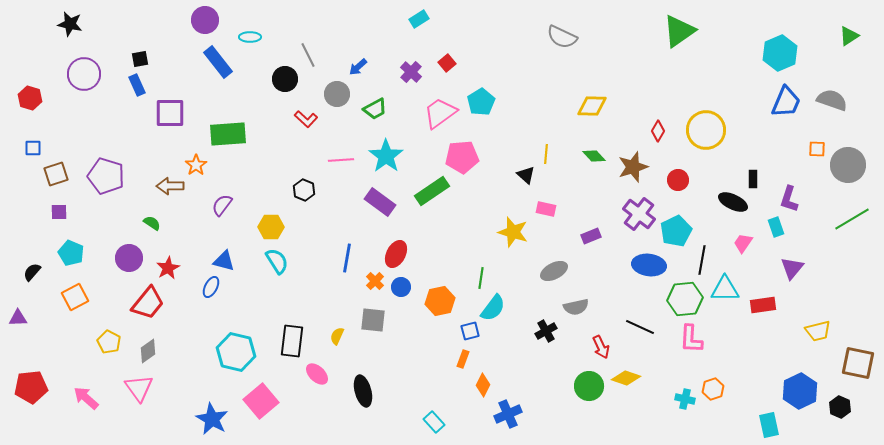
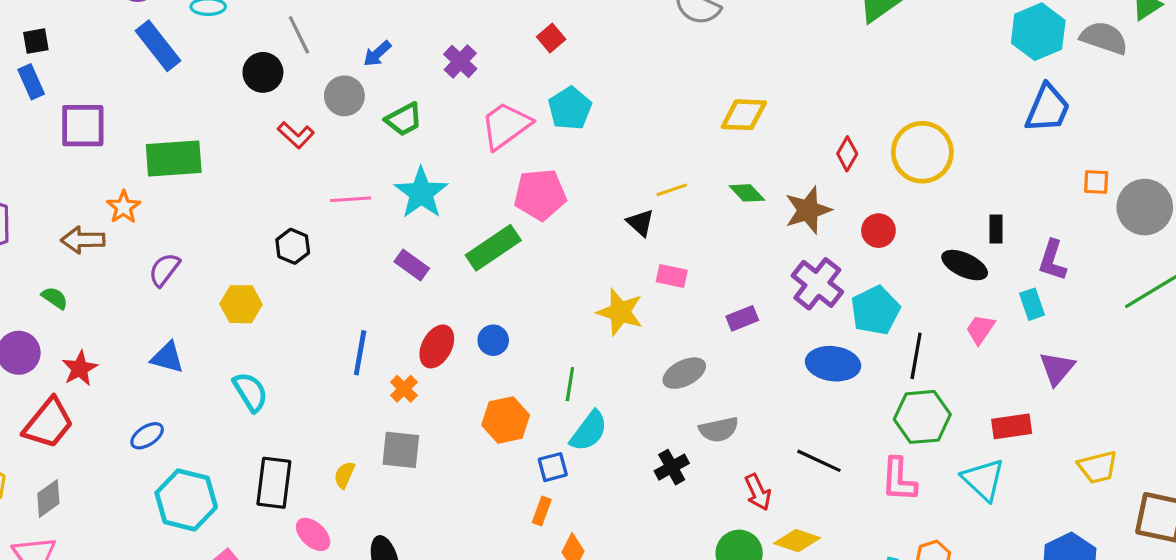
red square: (447, 63) -> (551, 38), moved
gray semicircle: (832, 100) -> (1104, 38), moved
yellow line: (546, 154) -> (672, 190), turned 66
purple rectangle: (380, 202) -> (412, 265), size x0.7
cyan semicircle: (277, 261) -> (250, 392), moved
blue ellipse: (211, 287) -> (147, 436), moved, turned 30
blue circle: (401, 287) -> (493, 340), moved
cyan triangle: (725, 289) -> (983, 480), moved, turned 44
green hexagon: (685, 299) -> (922, 417), moved

